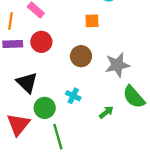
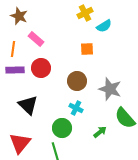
gray star: (117, 65) -> (110, 89), turned 30
cyan cross: (73, 96) -> (76, 108), moved
green circle: (45, 108) -> (62, 128), moved

